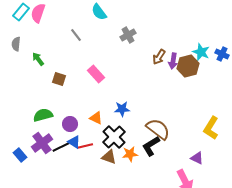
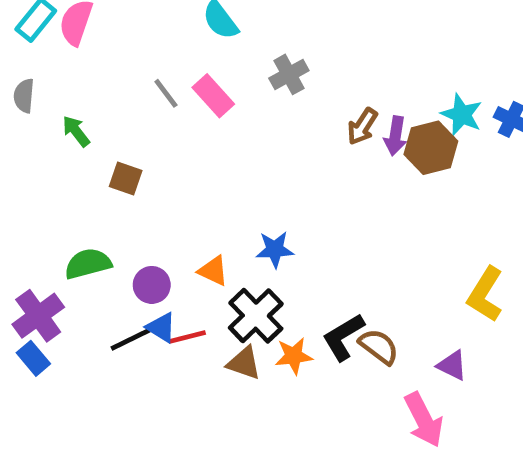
gray line: (76, 35) -> (166, 93), moved
pink rectangle: (96, 74) -> (213, 96), moved
brown semicircle: (158, 129) -> (379, 346), moved, size x0.7
purple cross: (42, 143) -> (38, 316), moved

